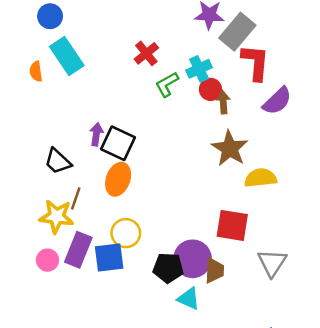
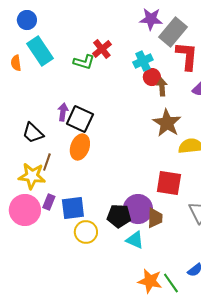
green L-shape: (167, 84) -> (84, 62), moved, turned -135
yellow circle: (126, 233) -> (86, 232), moved
purple rectangle: (78, 250) -> (49, 202), size x0.6
pink circle: (47, 260) -> (25, 210), size x1.8

